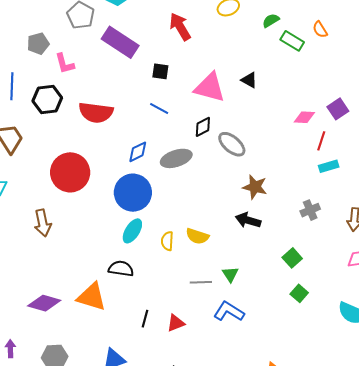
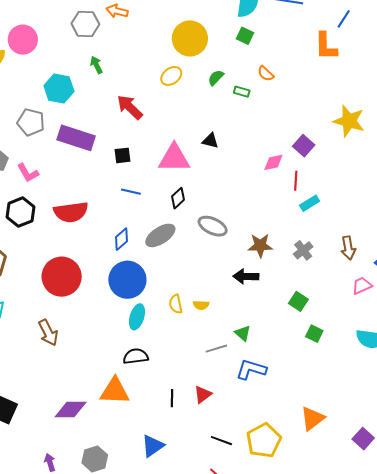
green rectangle: (292, 41) -> (242, 92), size x0.7
gray ellipse: (232, 144) -> (213, 226), moved
brown star: (255, 187) -> (260, 246), moved
yellow semicircle: (197, 236) -> (201, 305), size x0.7
yellow semicircle: (167, 241) -> (176, 304), moved

